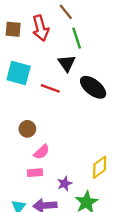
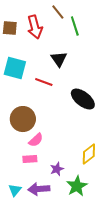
green line: (77, 38) -> (75, 26), moved
black ellipse: (93, 87) -> (83, 99), moved
brown circle: (27, 129) -> (23, 119), size x1.6

